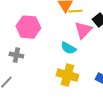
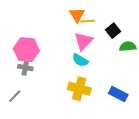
pink hexagon: (28, 27) -> (26, 50), moved
pink triangle: (83, 30) -> (83, 41), moved

